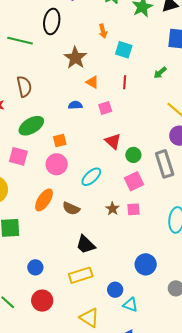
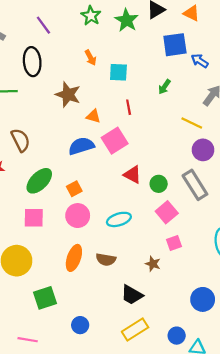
blue semicircle: (75, 105) -> (81, 146), size x1.6
pink square: (105, 108) -> (115, 141), size x1.6
cyan ellipse: (91, 177) -> (119, 219), turned 40
brown star: (112, 209) -> (153, 264), moved
blue circle: (35, 267) -> (80, 325), moved

